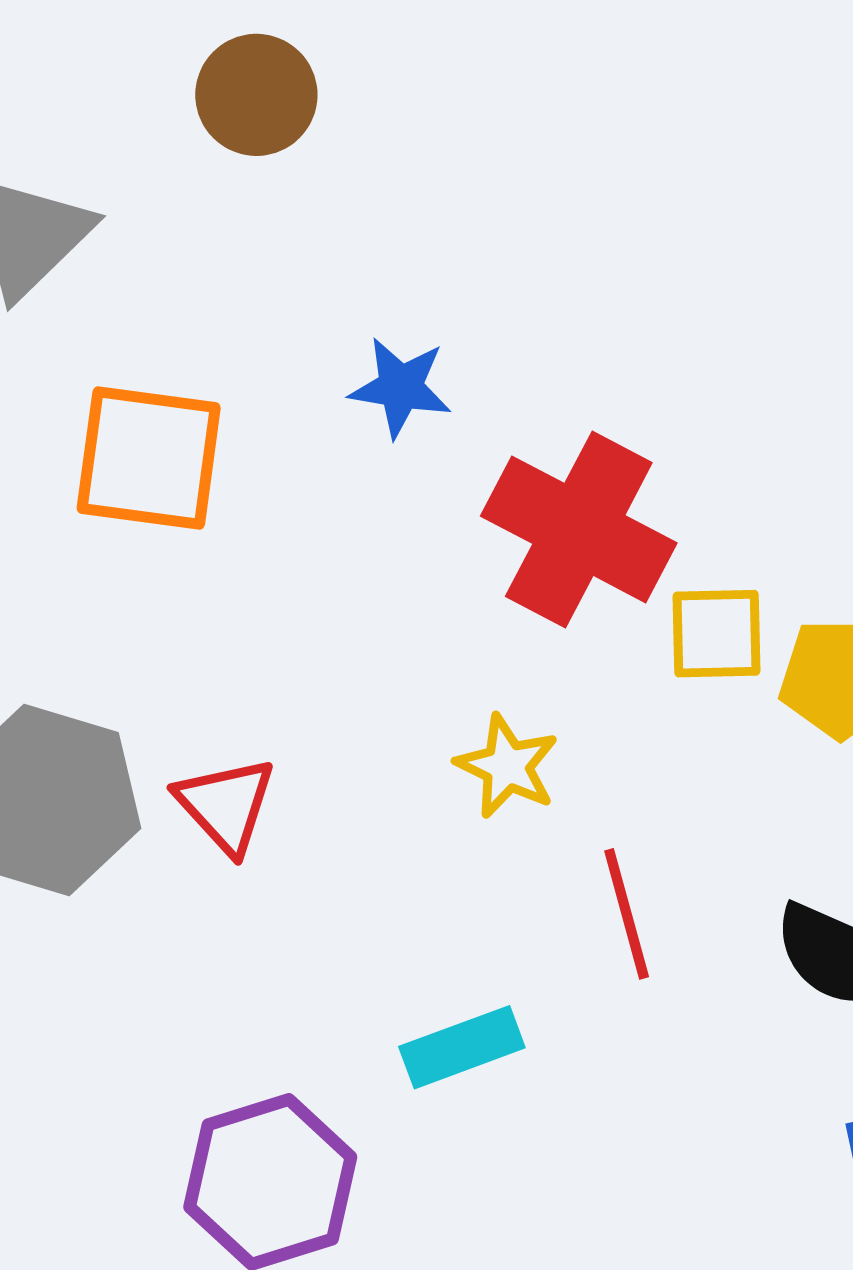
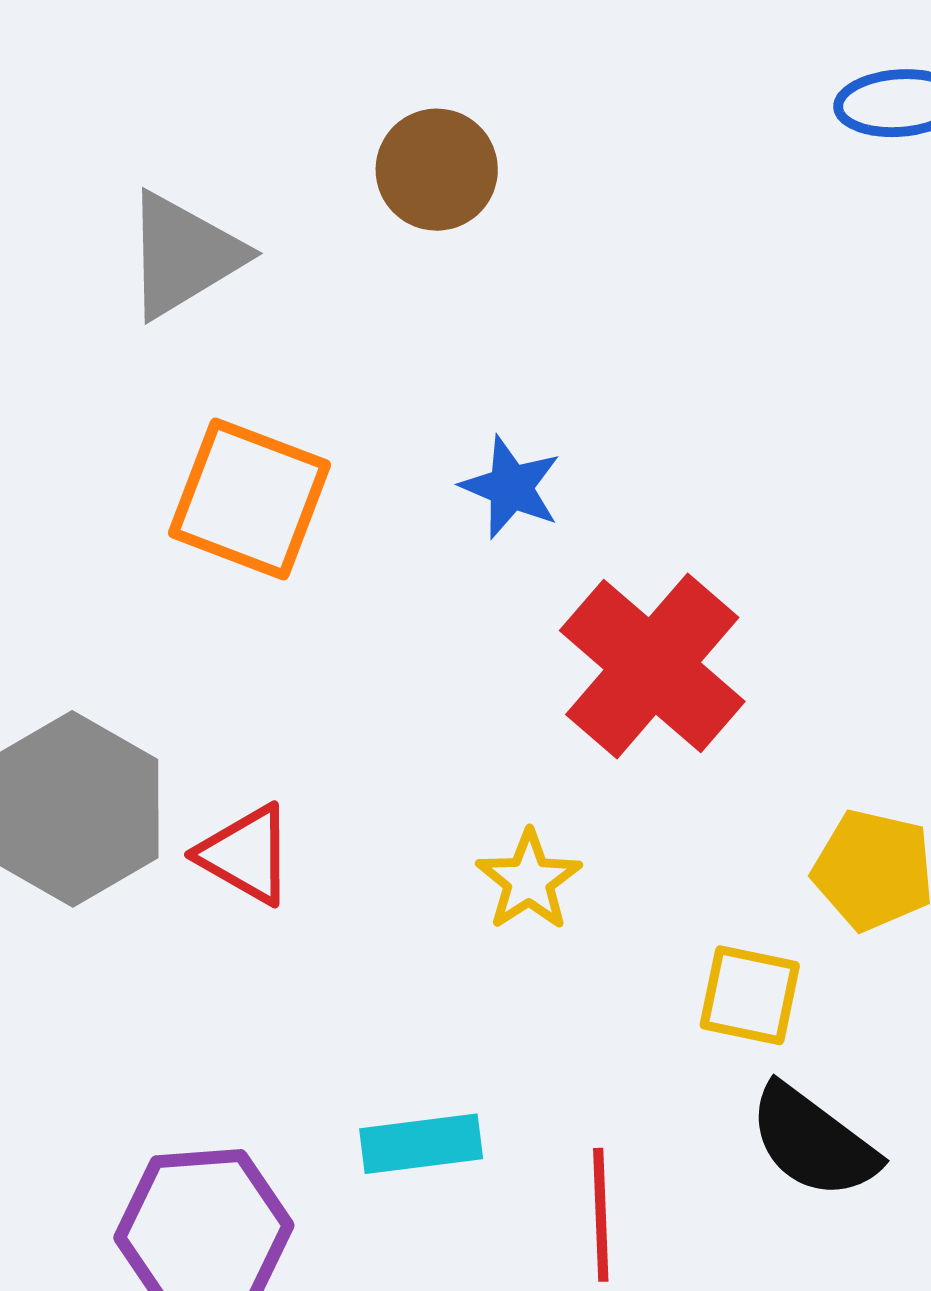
yellow square: (716, 634) -> (750, 995), moved
red triangle: (226, 805) -> (246, 854), turned -31
red line: (627, 914) -> (601, 1215), moved

